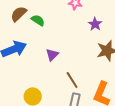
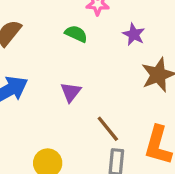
green semicircle: (38, 20) -> (76, 34), moved

